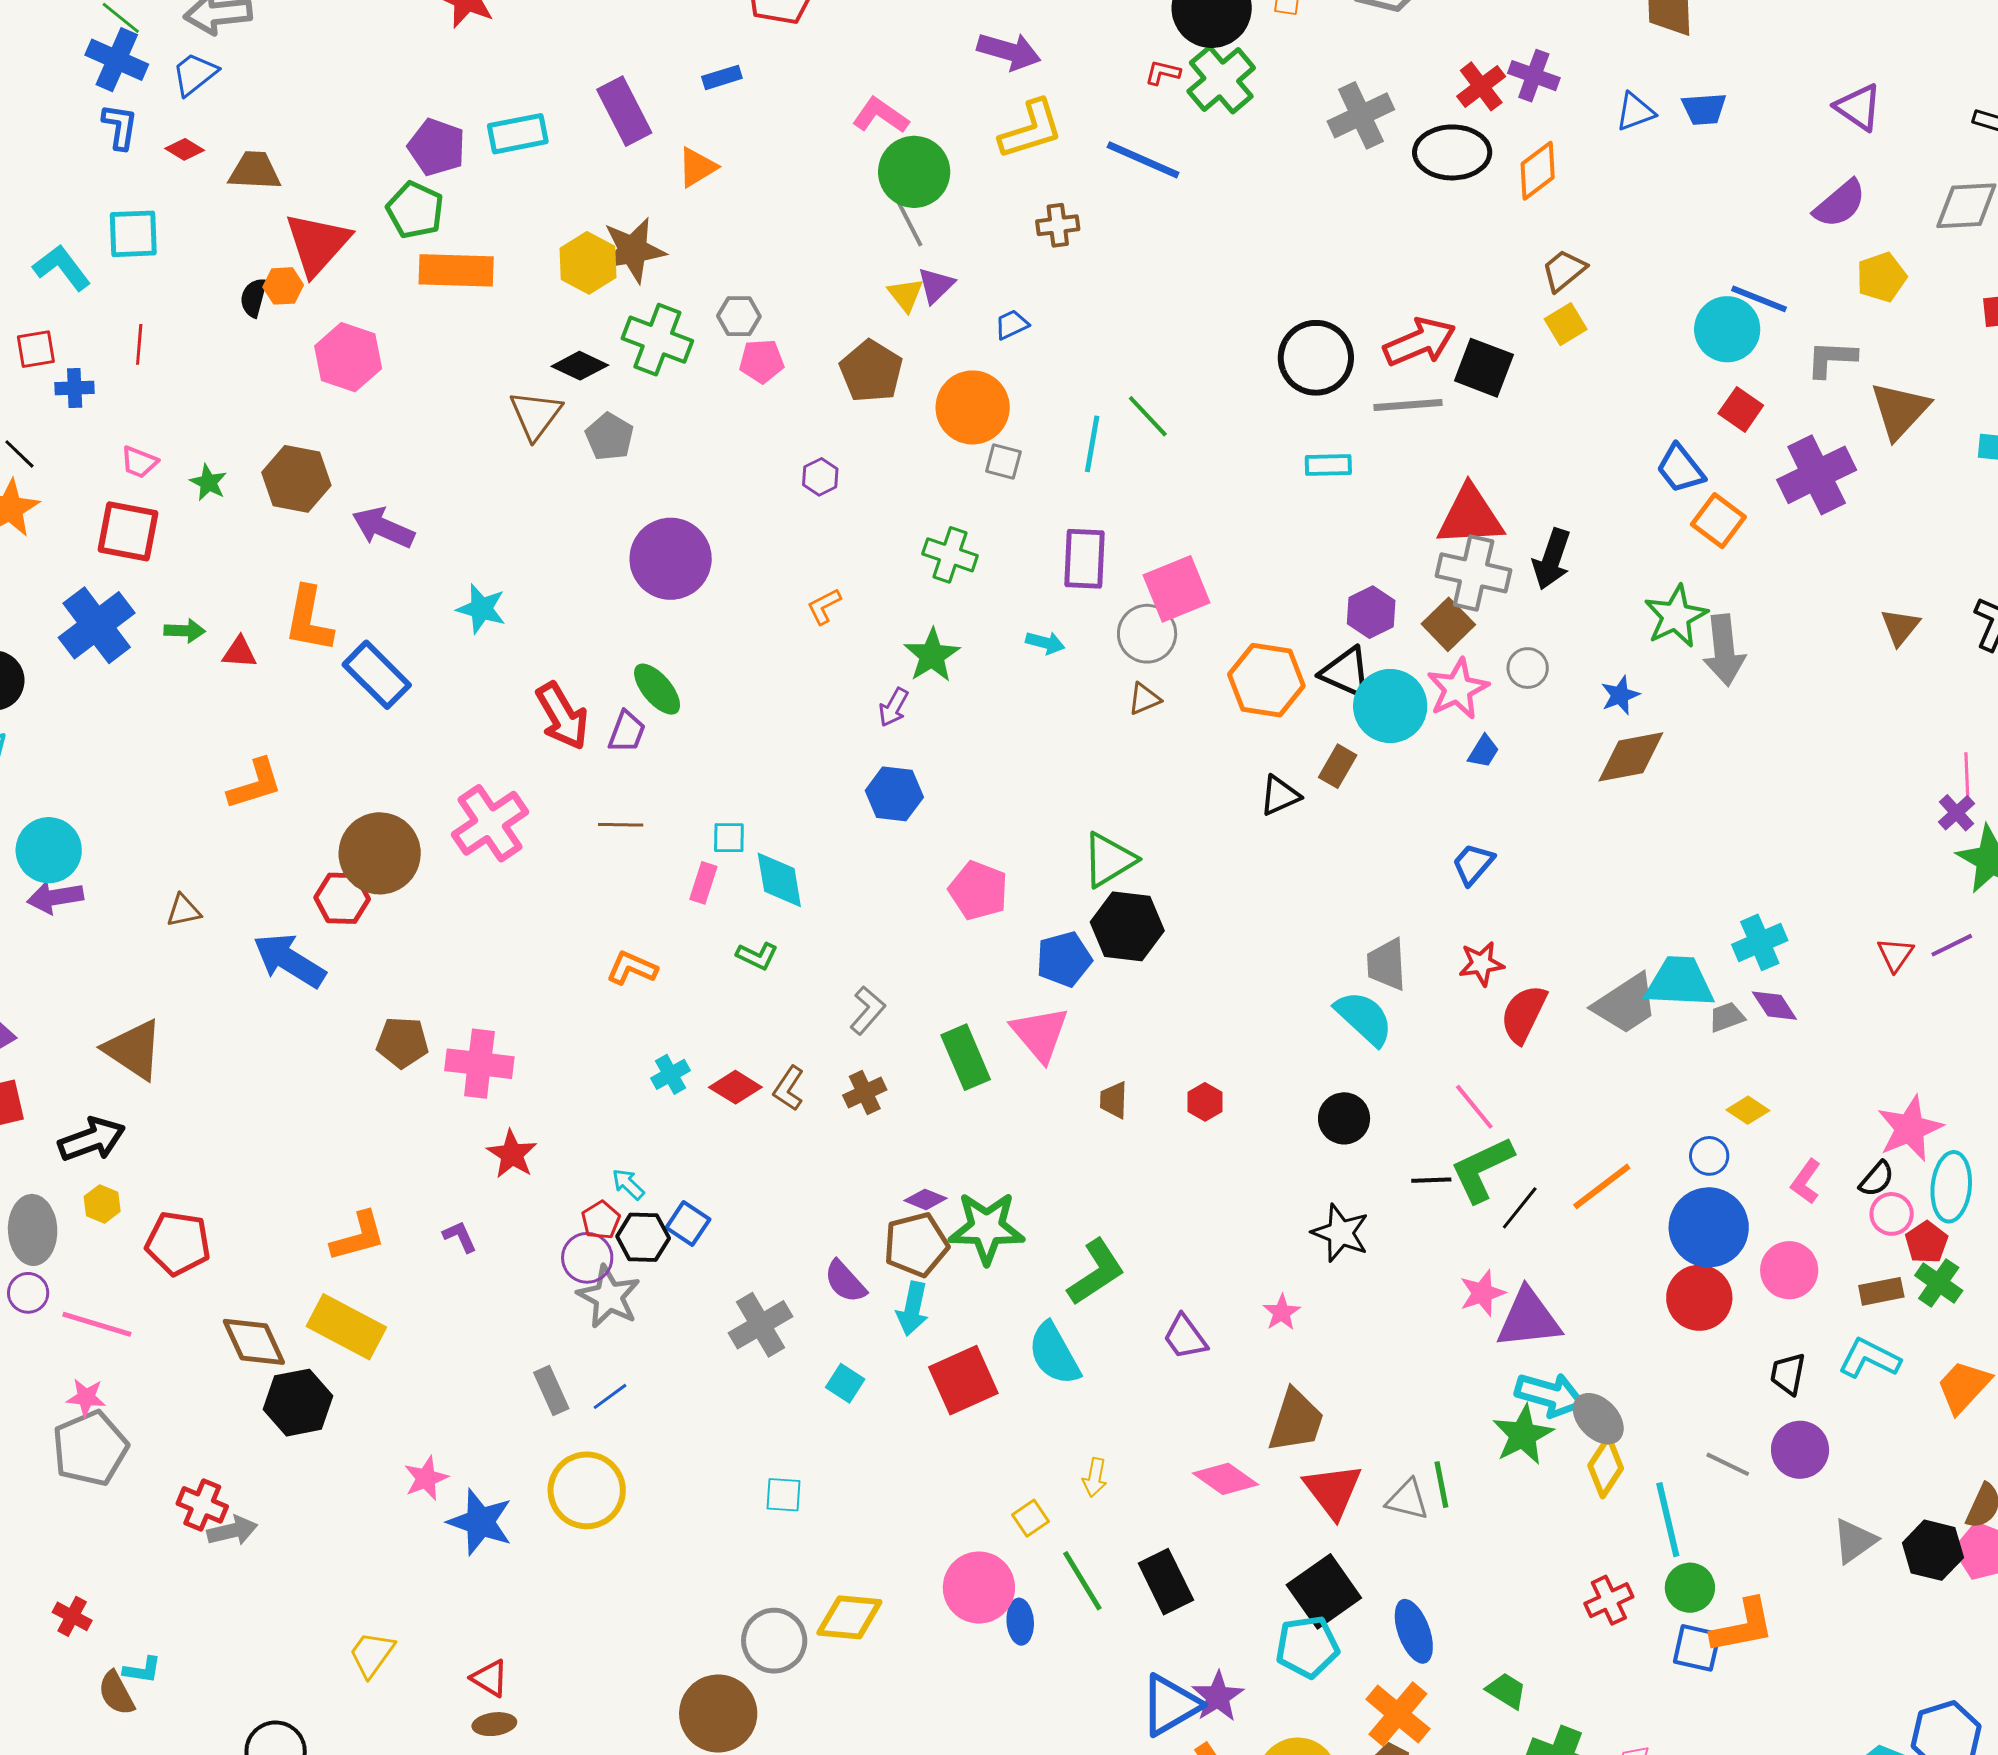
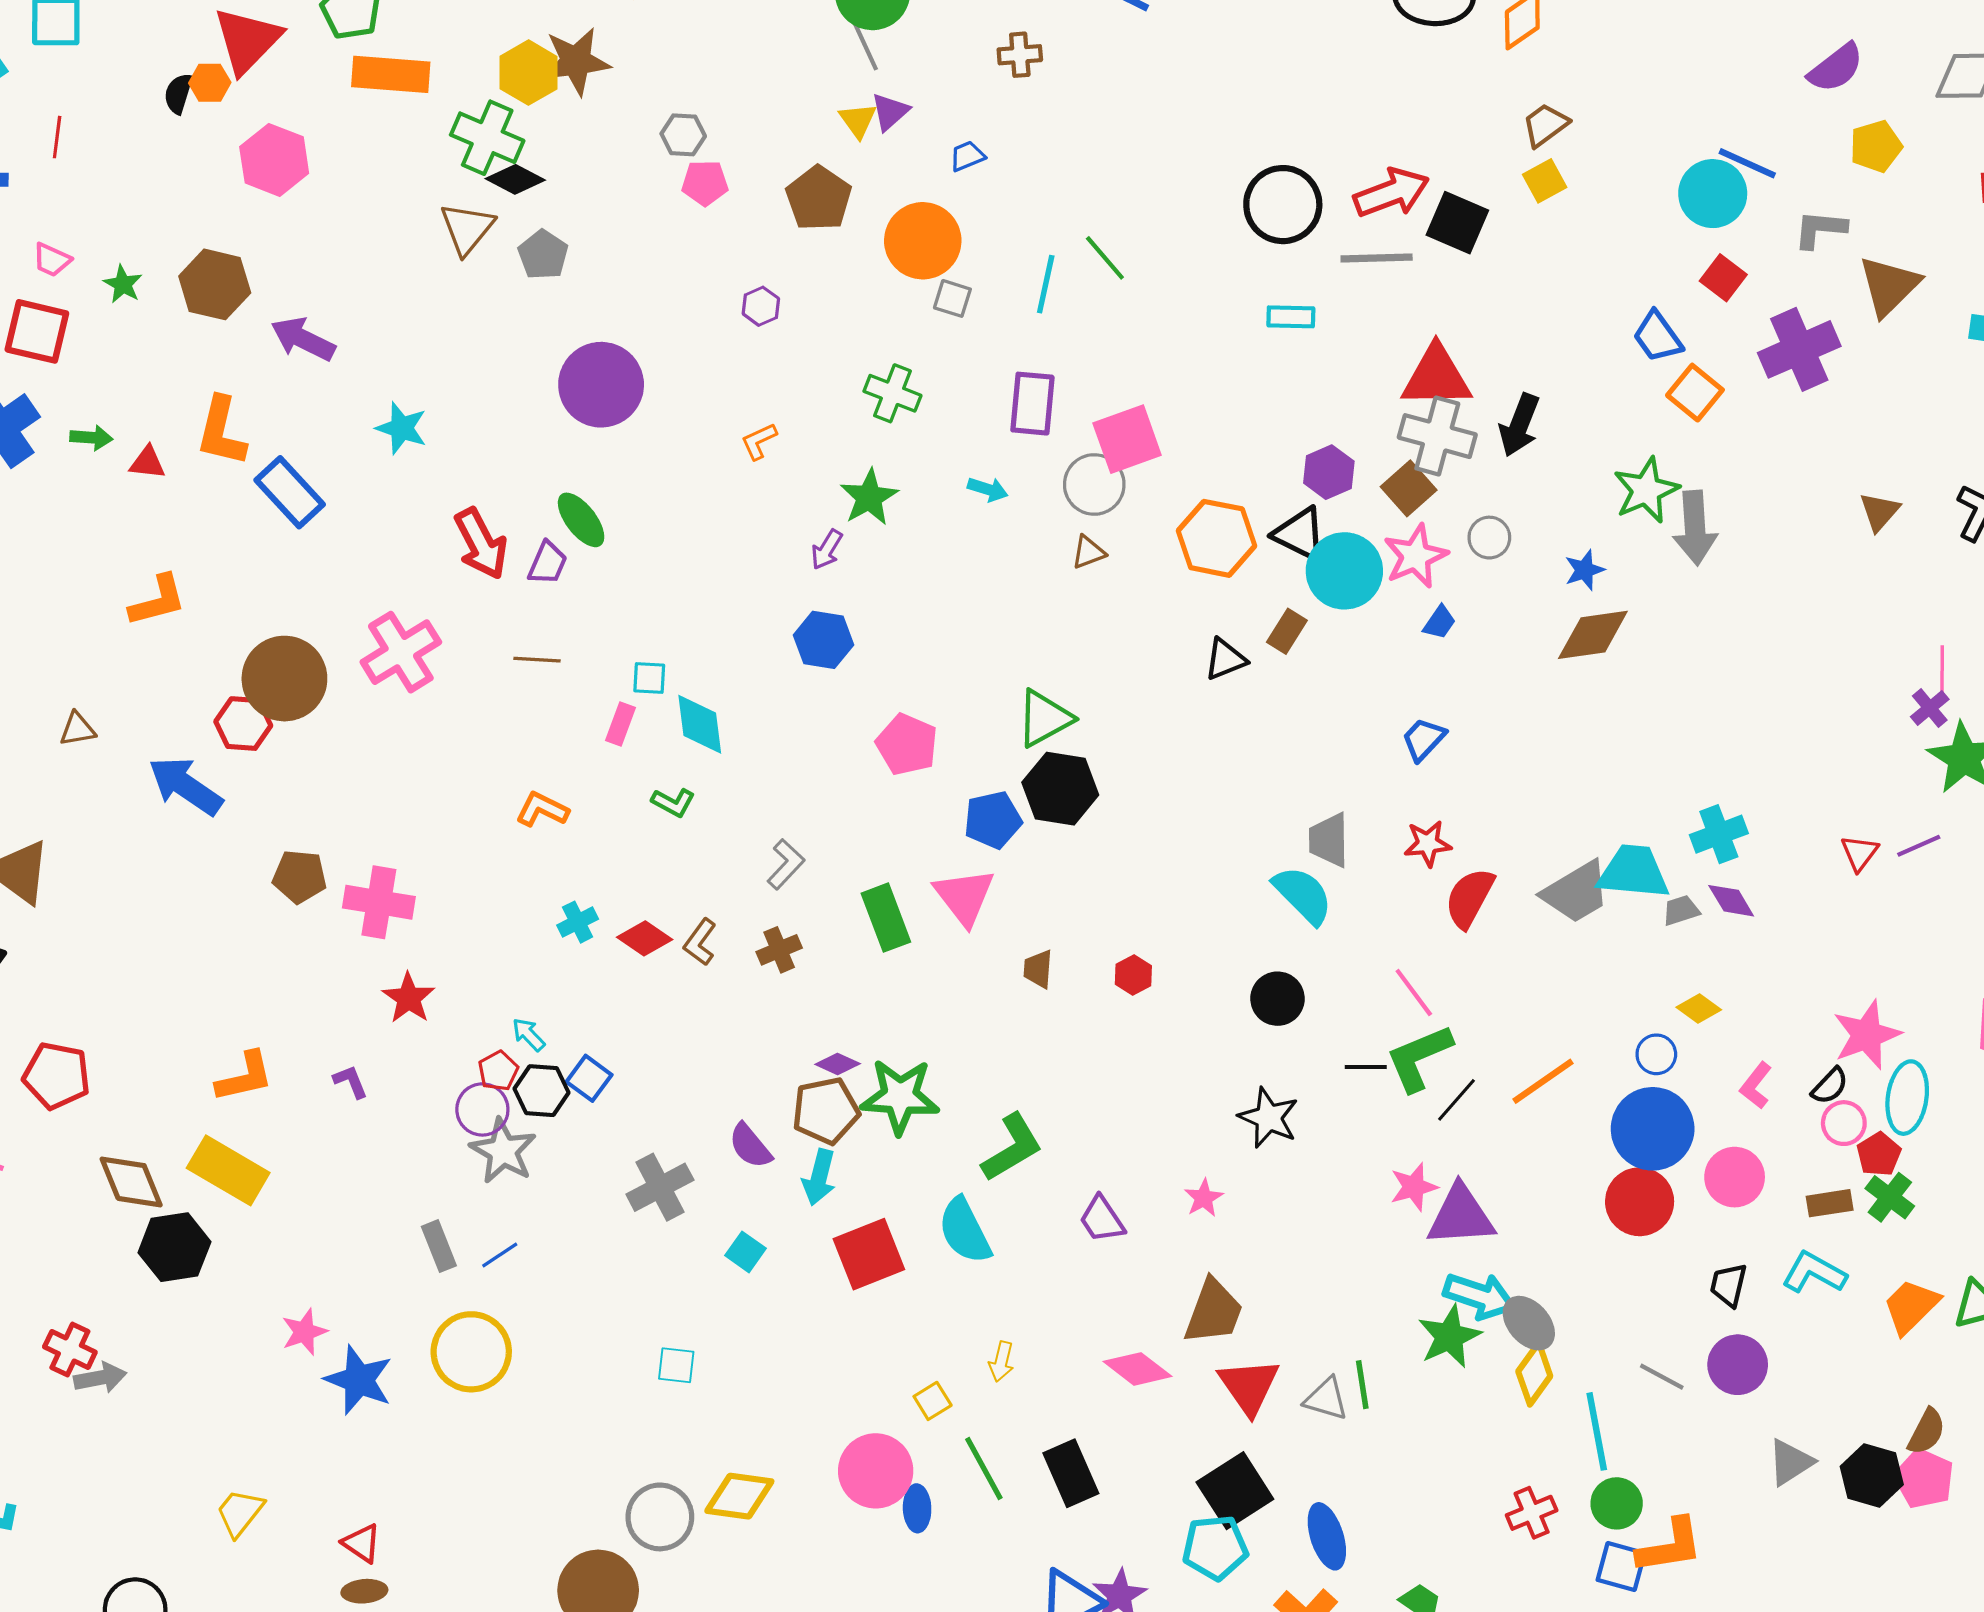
green cross: (657, 340) -> (487, 138), moved

